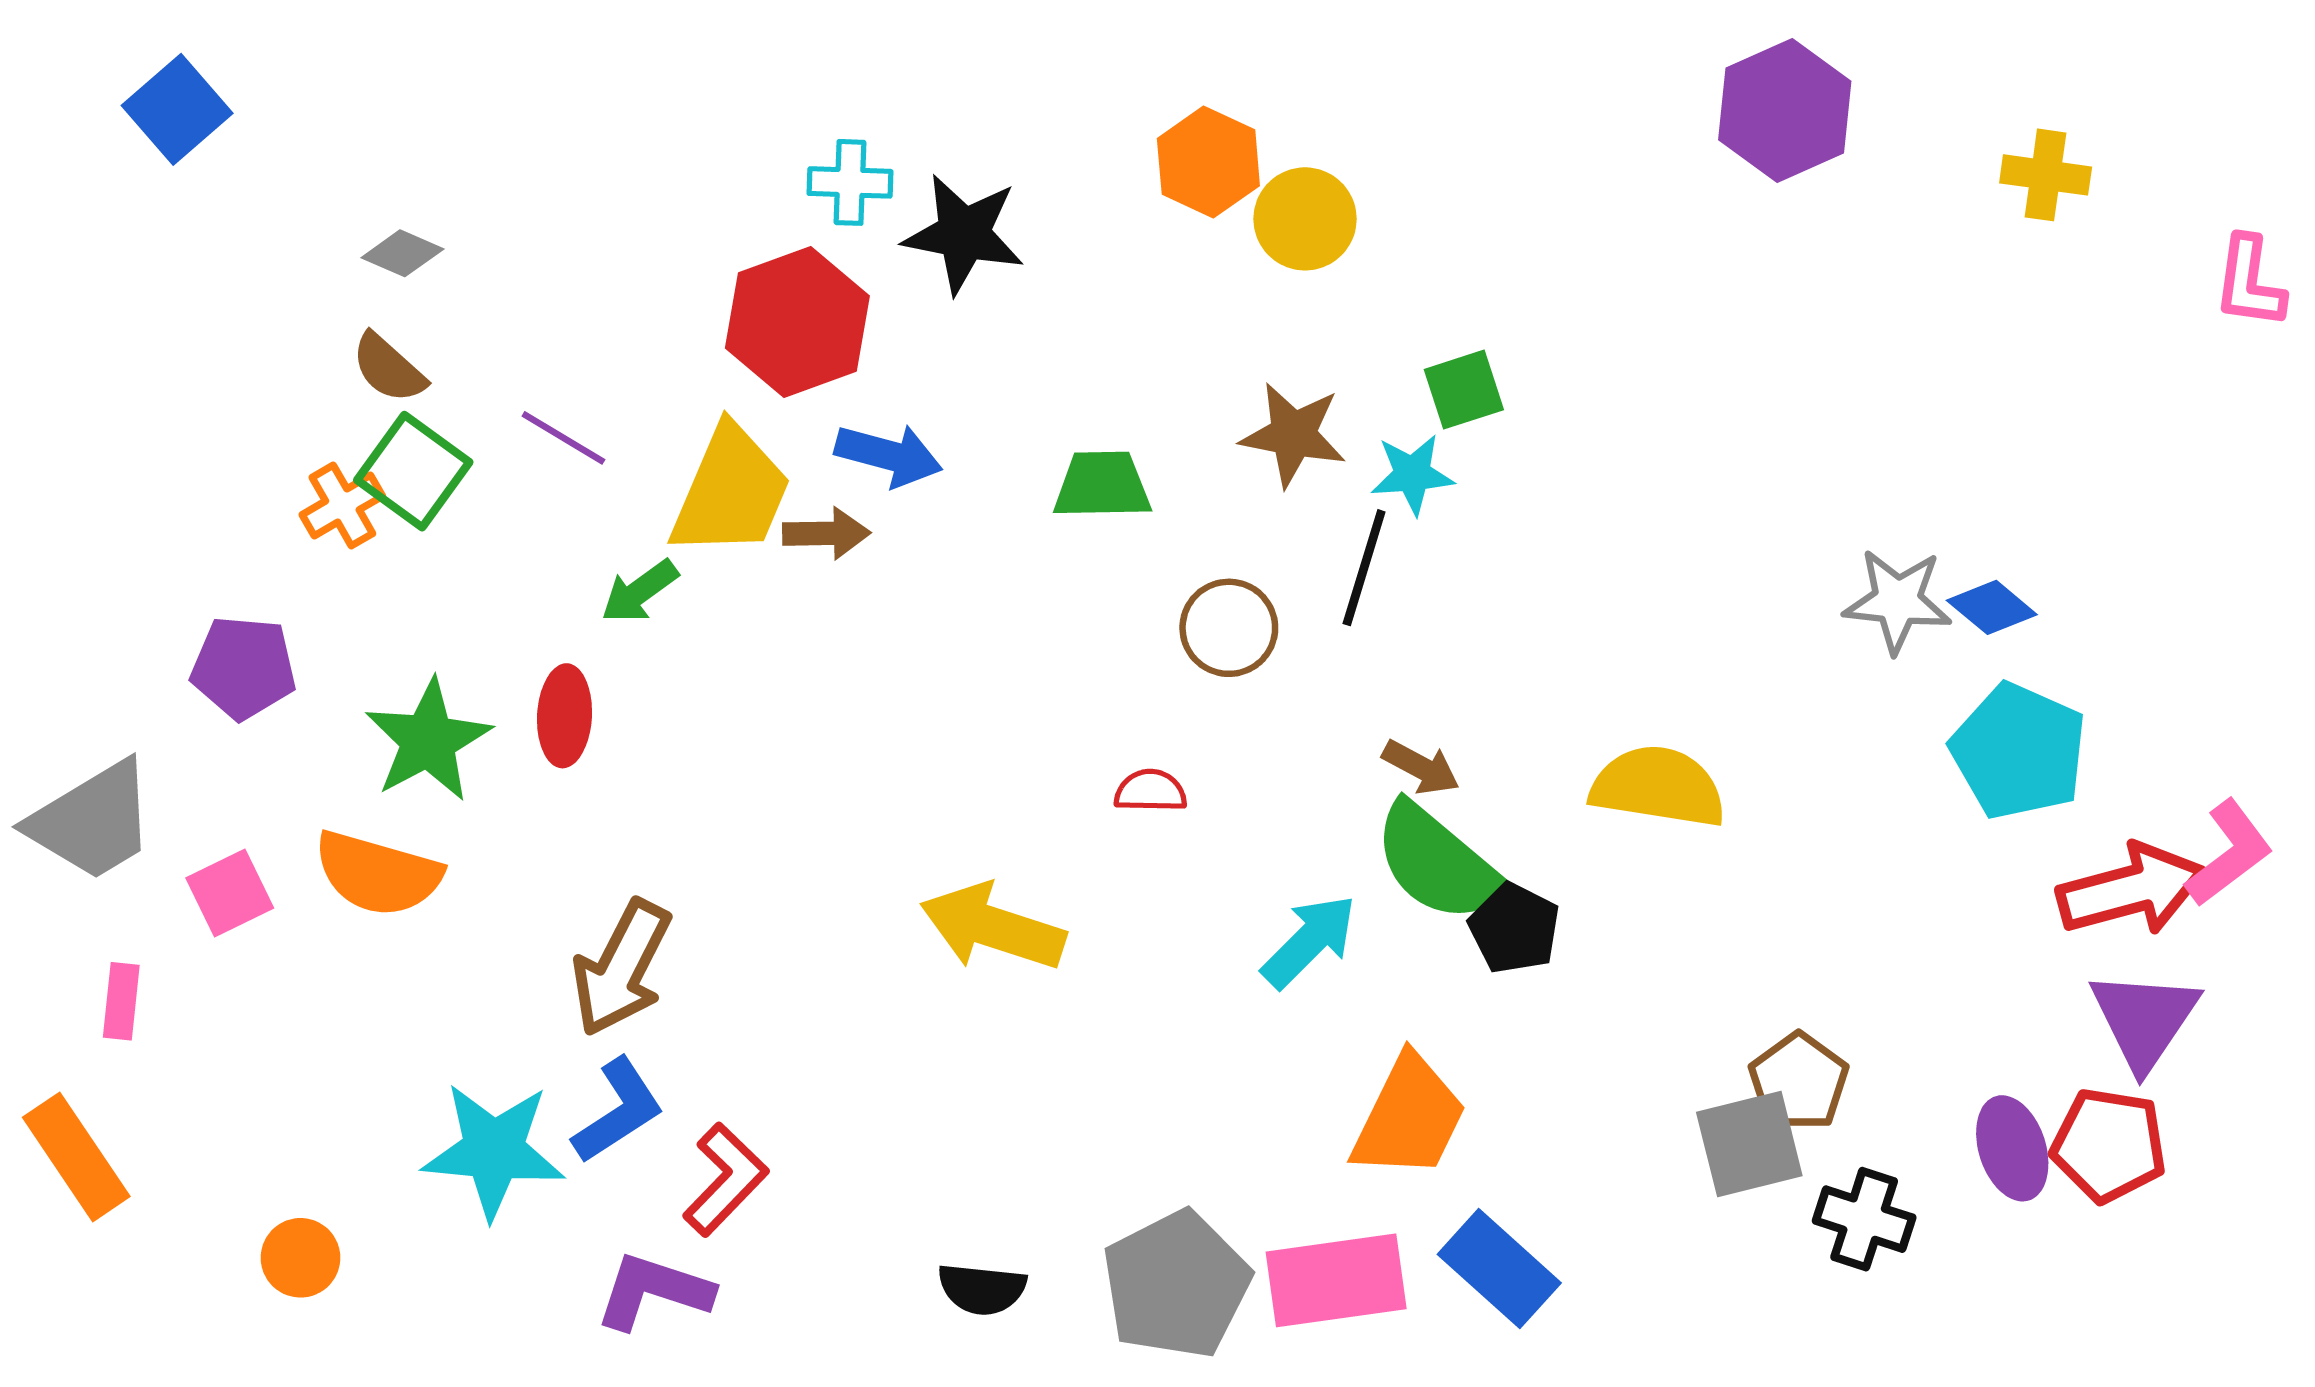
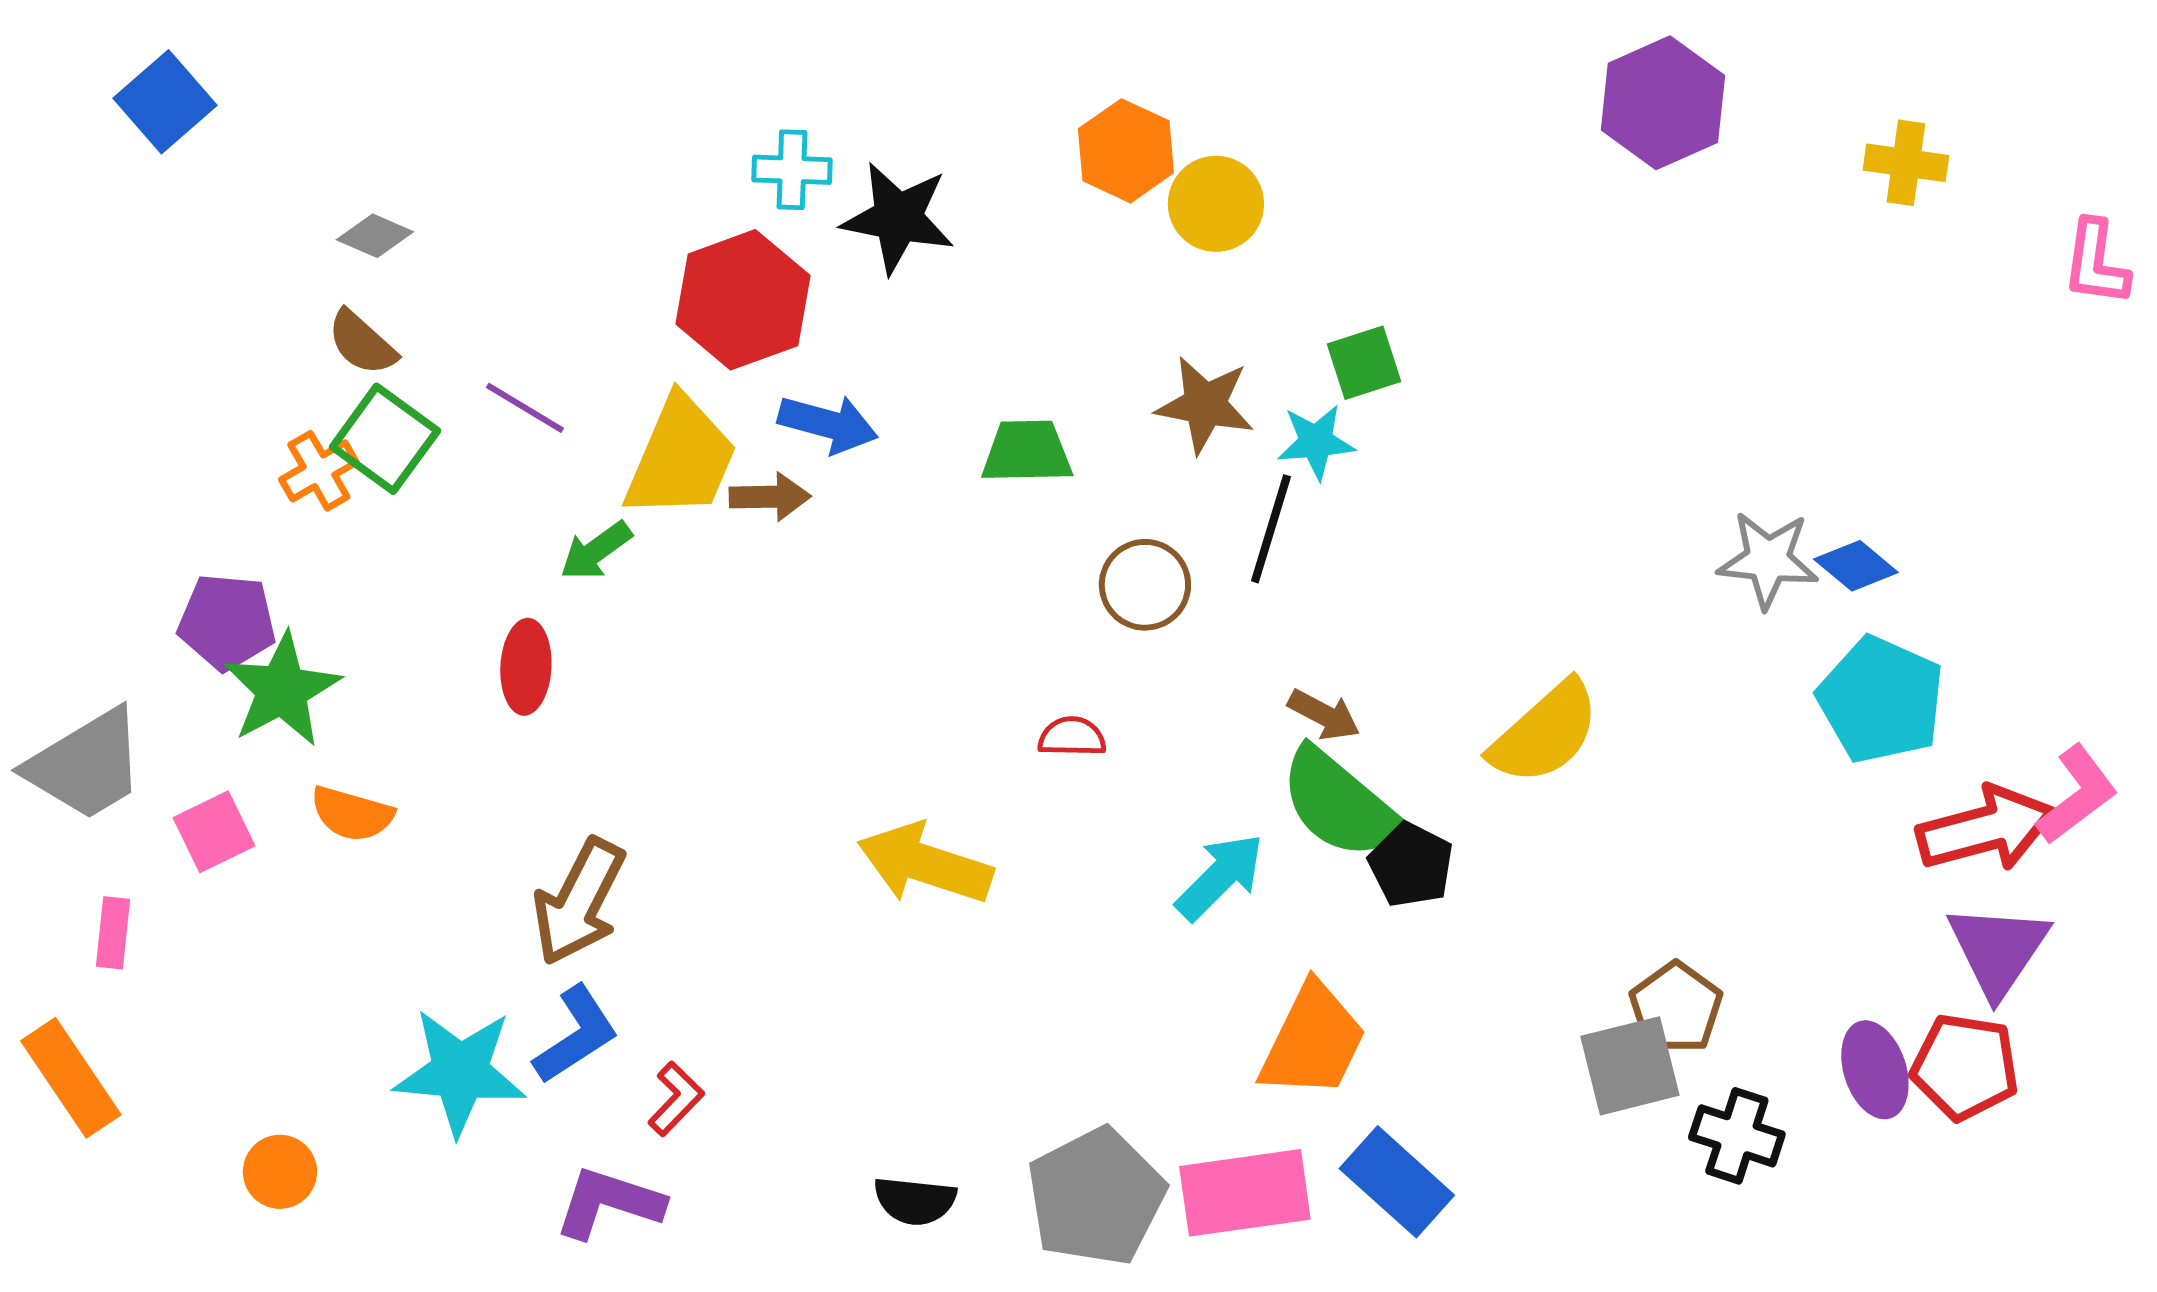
green star: (428, 741) -> (282, 690), moved
yellow semicircle: (1658, 787) -> (1545, 733), turned 129
orange semicircle: (378, 874) -> (352, 814), size x0.7
red L-shape: (725, 1179) -> (676, 1099), size x0.7

